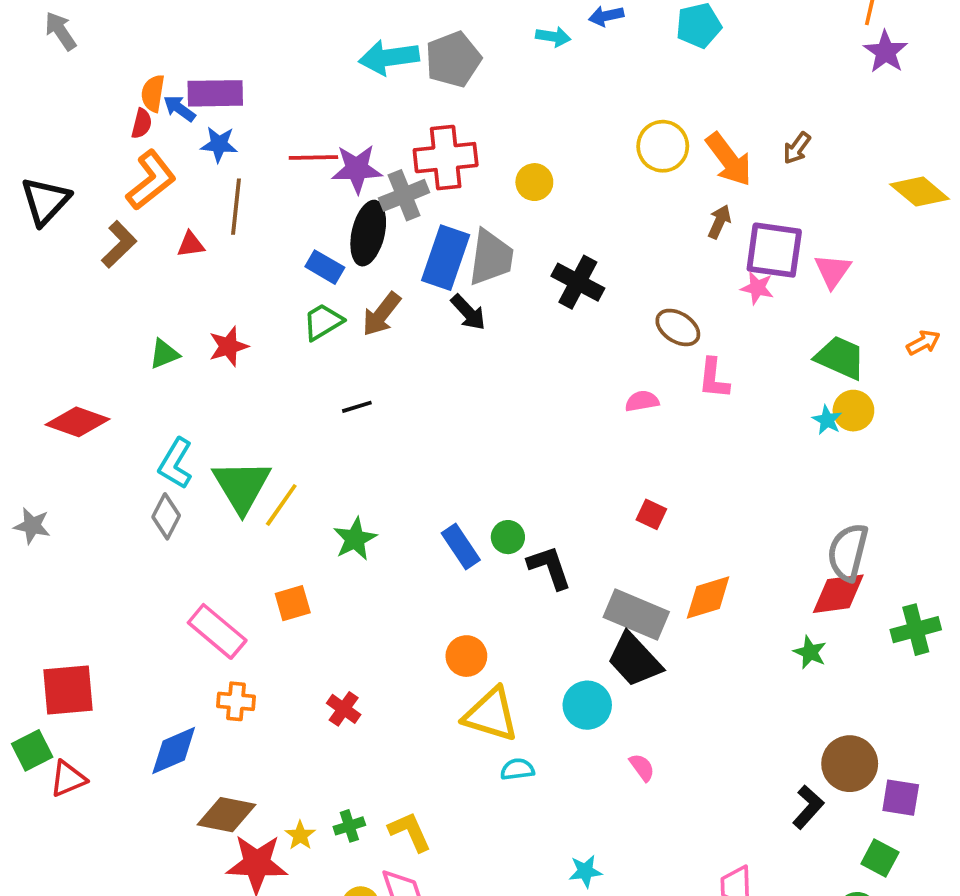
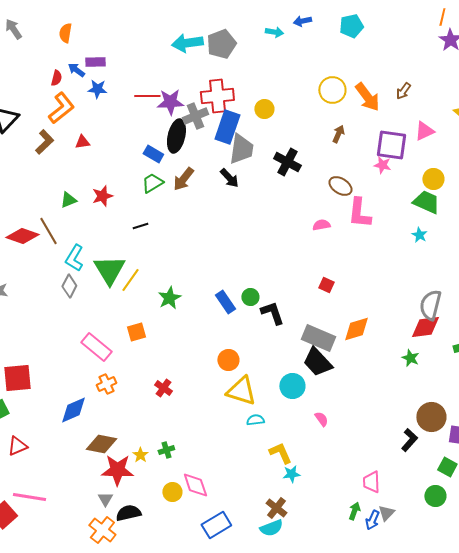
orange semicircle: (153, 93) -> (65, 33), moved
purple rectangle: (215, 93) -> (95, 62), size x0.7
brown line: (236, 207) -> (48, 231), moved, turned -36
brown arrow: (719, 222) -> (338, 134), moved
blue rectangle: (446, 258) -> (227, 127), moved
pink triangle: (833, 271) -> (424, 131), moved, turned 30
pink L-shape: (714, 378) -> (359, 213), size x1.4
black line: (357, 407) -> (140, 226), moved
yellow circle: (853, 411) -> (433, 179), moved
orange cross: (236, 701) -> (106, 384), turned -30
red triangle: (68, 779) -> (17, 446), moved
yellow L-shape: (410, 832) -> (280, 453), moved

